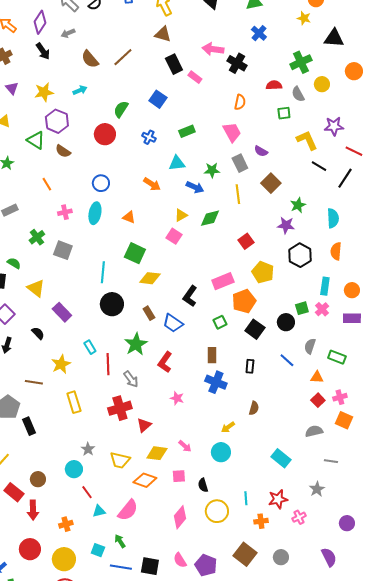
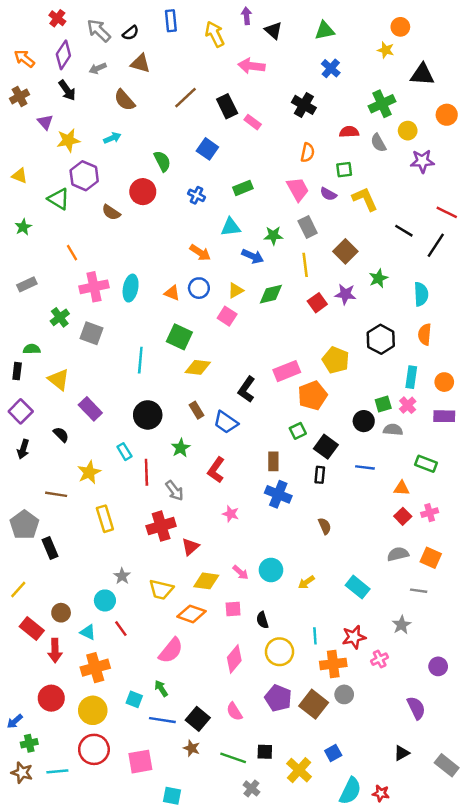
brown triangle: (163, 34) -> (140, 63), moved
pink arrow: (213, 49) -> (251, 66), moved
brown line: (123, 57) -> (186, 98), moved
purple triangle: (12, 88) -> (45, 122), moved
green semicircle: (121, 109) -> (162, 161), turned 120
green square: (284, 113) -> (344, 170), moved
purple star: (334, 126) -> (422, 161), moved
yellow L-shape: (307, 140) -> (365, 199), moved
brown semicircle: (63, 151) -> (111, 212), moved
purple semicircle: (261, 151) -> (328, 194), moved
blue circle: (101, 183) -> (199, 288), moved
pink cross: (65, 212) -> (94, 287), size x1.6
purple star: (286, 225) -> (345, 294), moved
red square: (246, 241) -> (317, 303), moved
green semicircle: (14, 263) -> (32, 349), turned -32
black circle: (112, 304) -> (148, 415), moved
green square: (220, 322) -> (298, 431), moved
black square: (255, 329) -> (326, 447), moved
green star: (136, 344) -> (181, 448), size x0.7
gray semicircle: (310, 346) -> (393, 430), moved, turned 77
blue line: (287, 360) -> (365, 467), turned -35
brown semicircle: (254, 408) -> (325, 526), turned -40
orange square: (344, 420) -> (431, 558), moved
yellow arrow: (228, 427) -> (306, 582), moved
cyan circle: (221, 452) -> (271, 570), moved
cyan triangle: (99, 511) -> (88, 632), moved, turned 40
orange cross: (261, 521) -> (333, 664), size x1.5
orange cross: (66, 524) -> (95, 668), size x1.6
gray circle: (281, 557) -> (344, 694), moved
purple pentagon: (206, 565) -> (278, 698), moved
black square: (150, 566) -> (198, 719), turned 30

